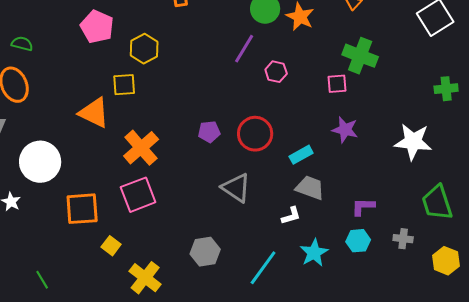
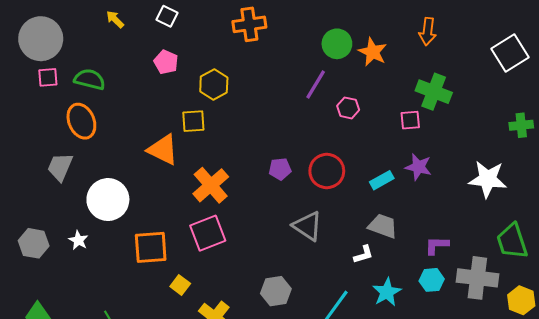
pink pentagon: (97, 27) -> (166, 62), size x0.7
green semicircle: (22, 44) -> (90, 79), size x1.4
cyan rectangle: (301, 155) -> (382, 180), moved
gray cross: (403, 239) -> (477, 278), size x2.0

